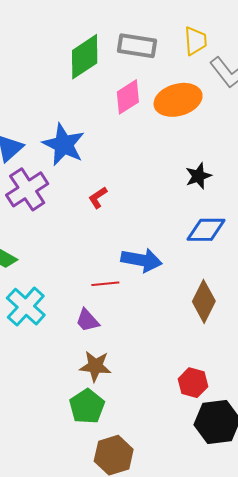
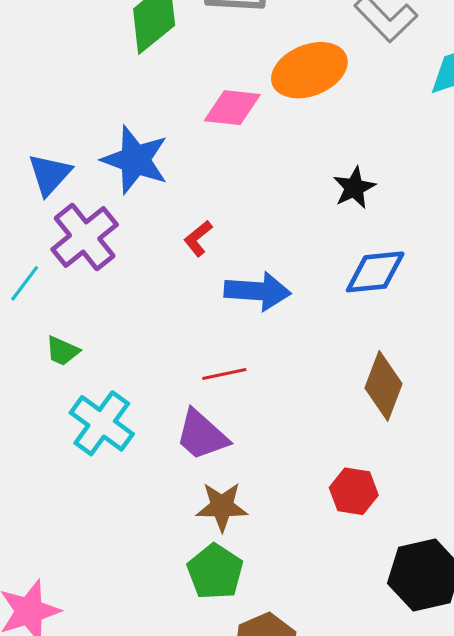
pink diamond: (128, 97) -> (232, 108), moved, turned 45
blue arrow: (142, 260) -> (258, 291), moved
purple trapezoid: (87, 320) -> (202, 435), size x1.4
red hexagon: (193, 383) -> (354, 491), moved

